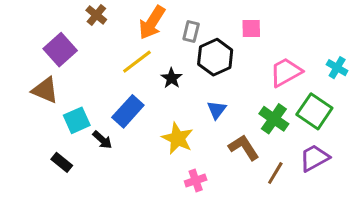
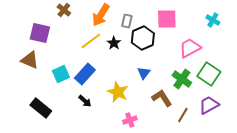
pink square: (251, 29) -> (167, 19), size x1.5
purple square: (60, 50) -> (40, 33), turned -35
cyan cross: (337, 68) -> (213, 20), moved
black star: (172, 78) -> (114, 43), moved
cyan square: (77, 120) -> (61, 74), moved
black arrow: (102, 140) -> (85, 101), moved
black rectangle: (62, 162) -> (41, 108), size x1.5

